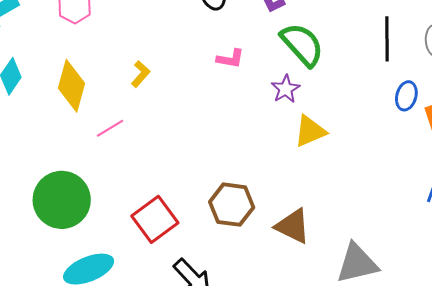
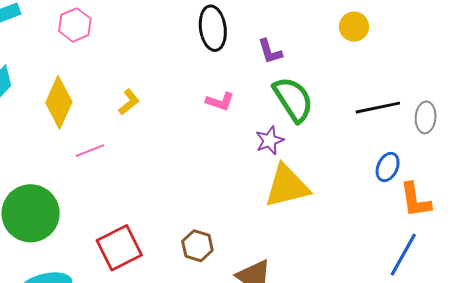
black line: (387, 39) -> (378, 108), turned 69
yellow triangle: (310, 131) -> (287, 186), size x1.4
brown hexagon: (232, 205) -> (197, 246), size x0.7

